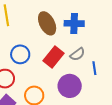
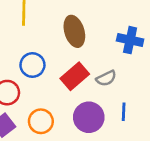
blue cross: (74, 23) -> (130, 40), moved
blue line: (94, 68) -> (124, 112), moved

